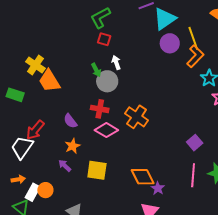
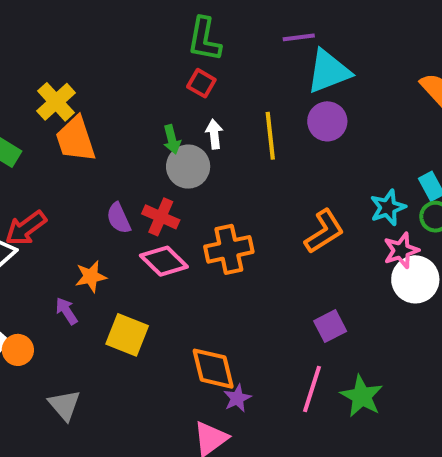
green L-shape: (100, 17) -> (204, 39), turned -65
yellow line: (193, 38) -> (270, 136), moved
orange L-shape: (195, 56) -> (324, 231), moved
orange cross: (137, 117) -> (229, 249), turned 30
purple semicircle: (70, 121) -> (119, 218), moved

